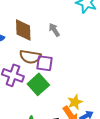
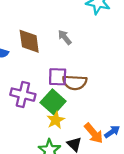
brown semicircle: (30, 57) -> (75, 82), moved
yellow star: (75, 102) -> (56, 120), moved

